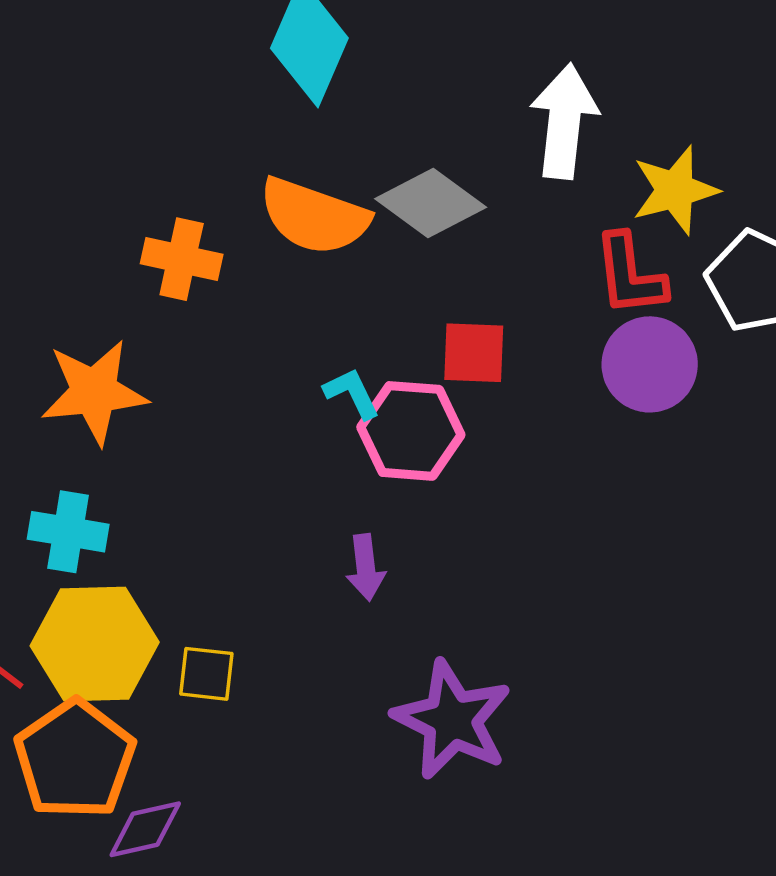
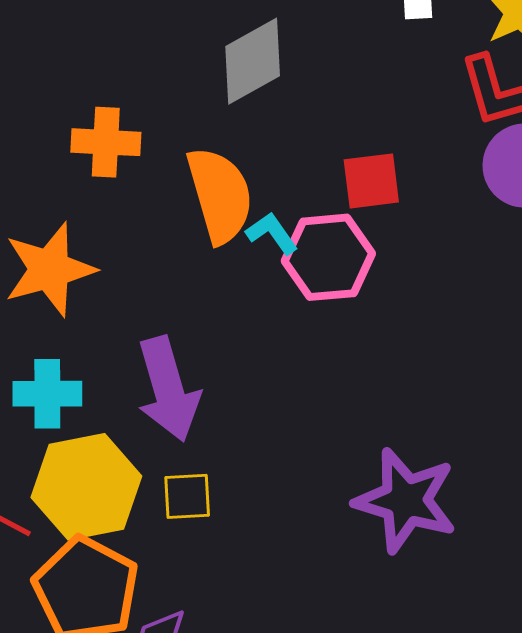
gray diamond: (431, 203) -> (253, 61), moved, turned -56
orange semicircle: (314, 216) -> (220, 195), moved, turned -116
purple arrow: (366, 567) -> (168, 389), moved, size x1.8

